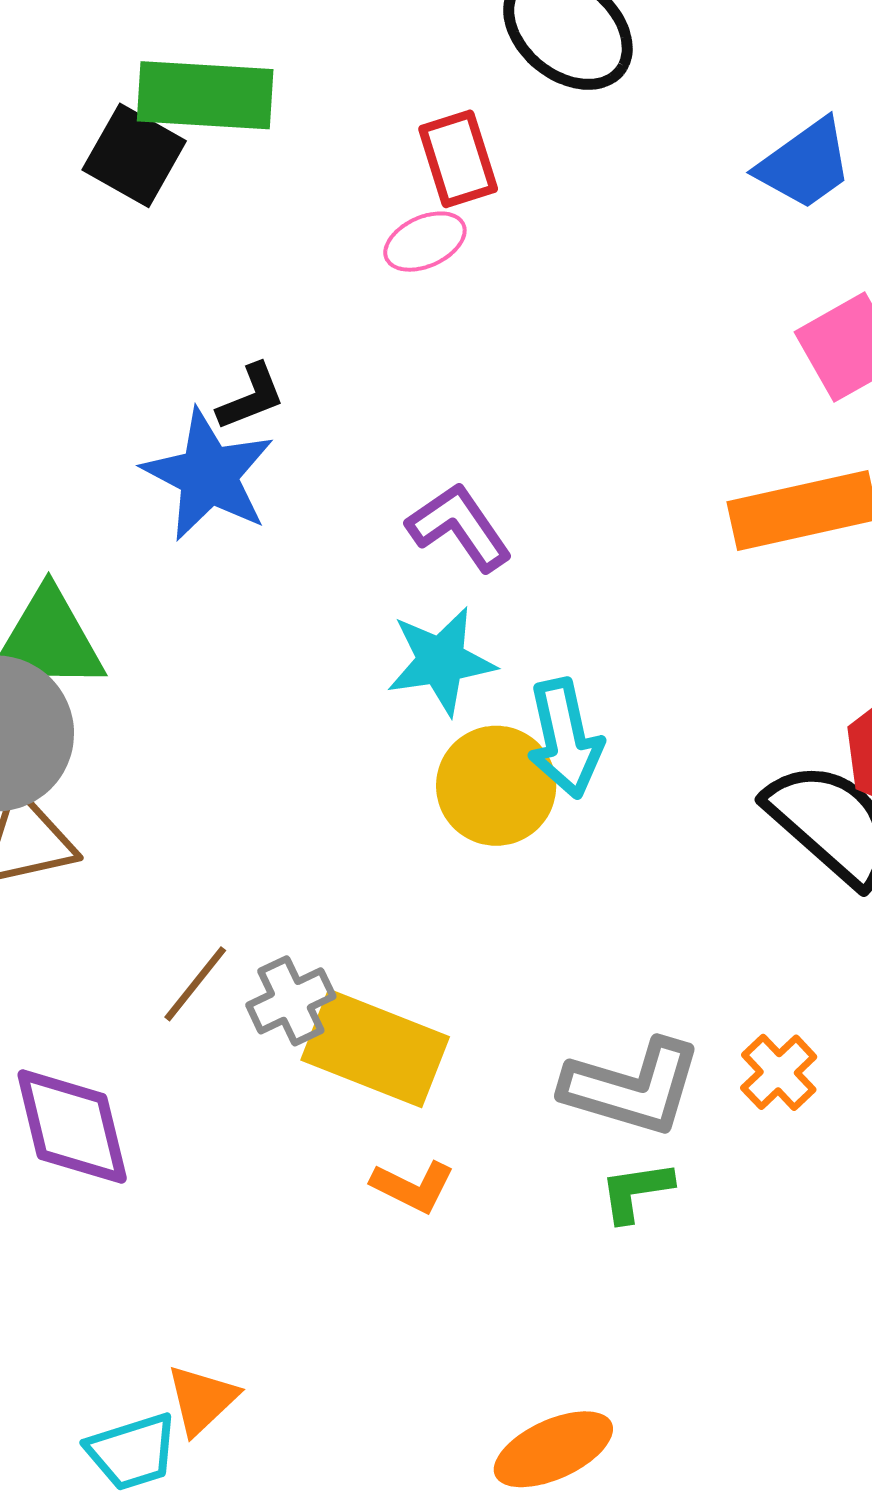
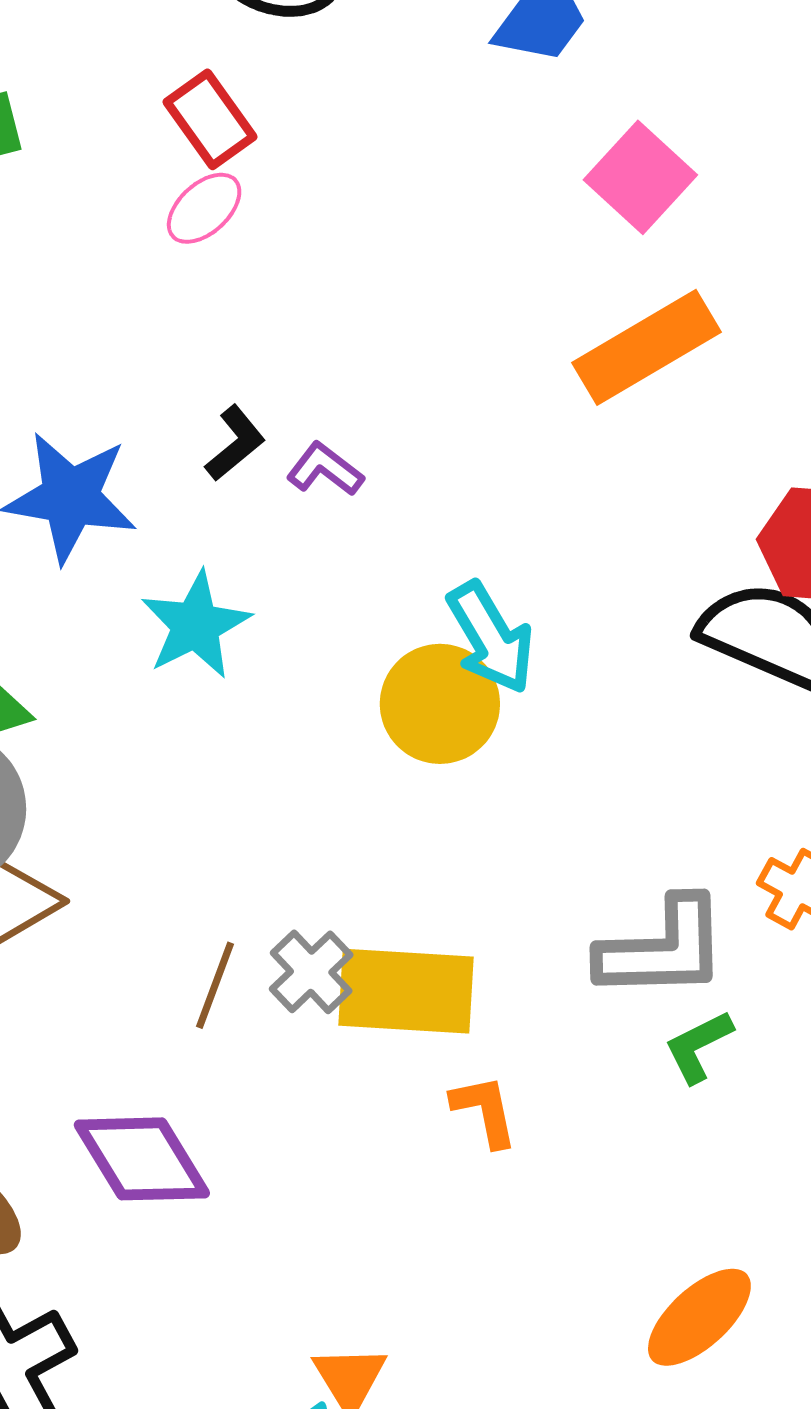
black L-shape: (251, 397) -> (235, 443), moved
purple L-shape: (459, 527) -> (325, 469), size x0.7
cyan star: (441, 661) -> (196, 625), moved
orange L-shape: (413, 1186) -> (485, 1111), turned -110

